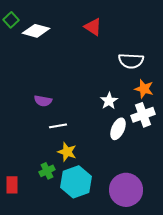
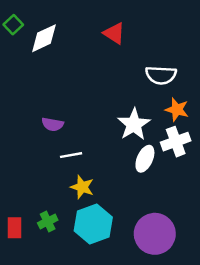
white diamond: (36, 31) -> (44, 38), turned -40
white star: (109, 101) -> (134, 124), size x1.5
green cross: (47, 171) -> (48, 222), moved

